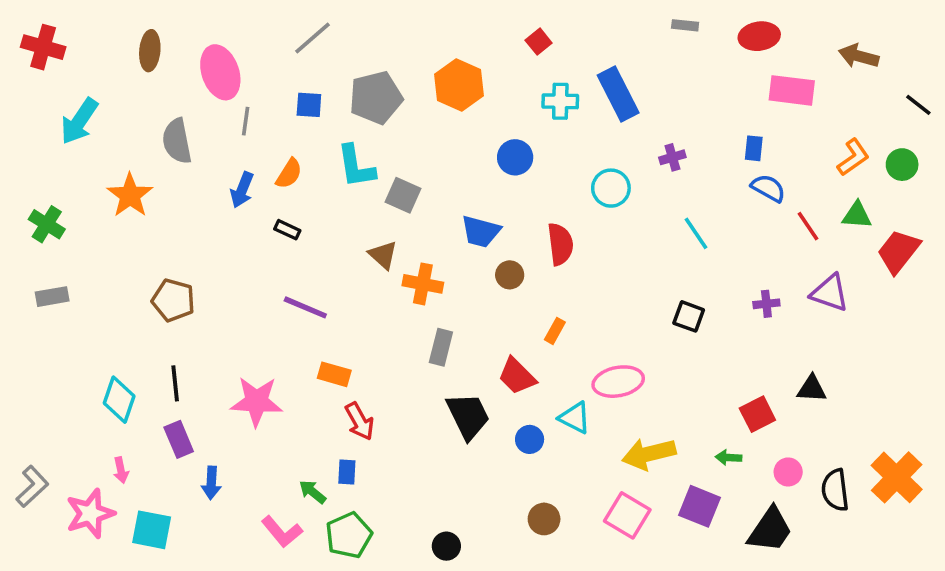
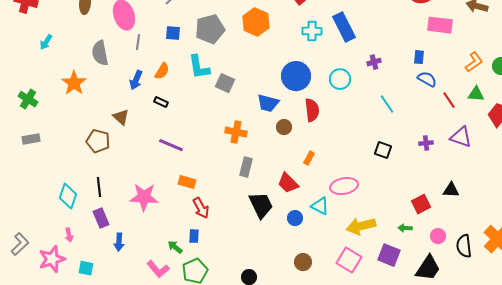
cyan arrow: (79, 121) -> (46, 42), size x0.6
blue circle: (515, 157) -> (296, 76), moved, size x1.5
brown triangle: (383, 255) -> (121, 117), moved
cyan square: (152, 530) -> (86, 268), size x0.7

